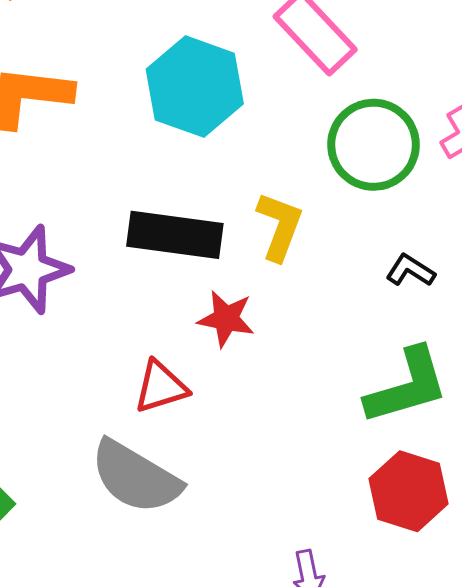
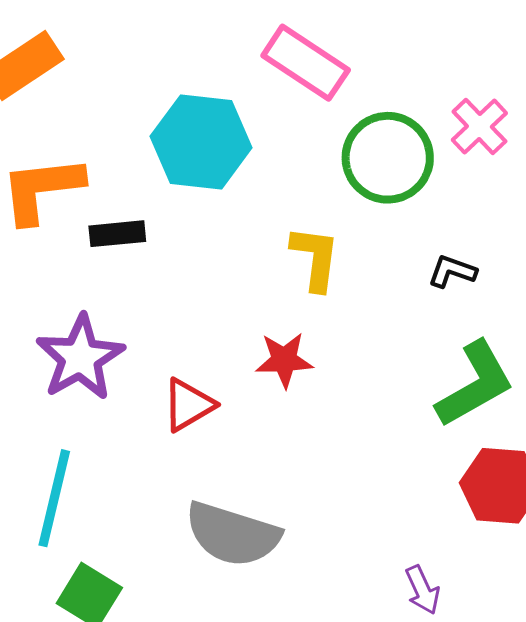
black rectangle: (175, 235) -> (117, 234), moved, size x0.6
red triangle: (161, 387) -> (188, 405), moved

